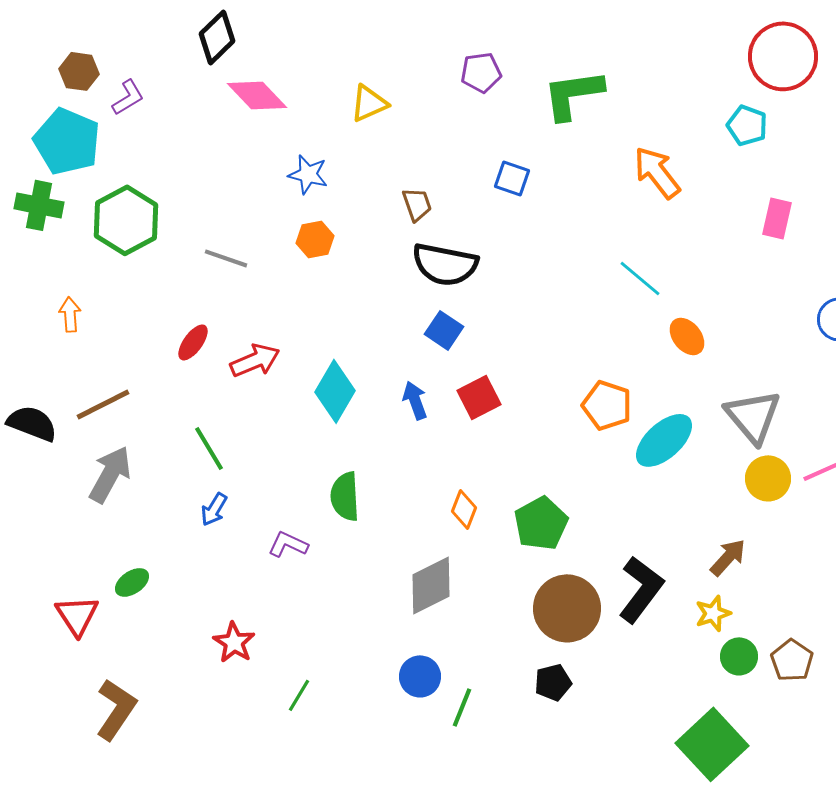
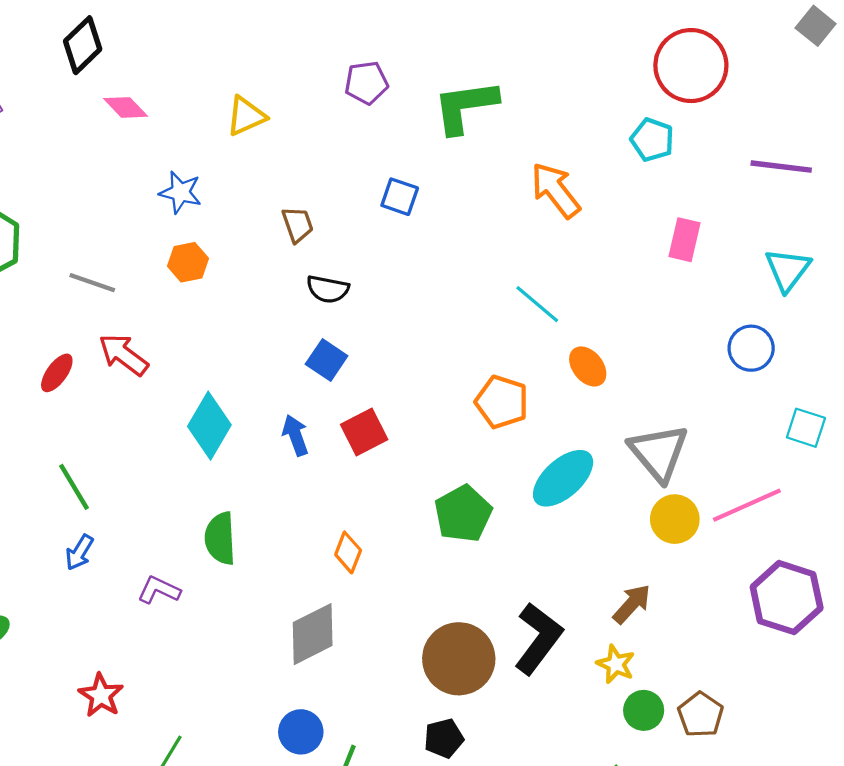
pink diamond: (257, 95) -> (126, 107), size x0.7
black semicircle: (445, 264) -> (328, 289), size x0.6
red arrow: (255, 360) -> (123, 355), moved, turned -120
orange pentagon: (607, 405) -> (502, 402), moved
green pentagon: (541, 523) -> (463, 514), moved
yellow star: (713, 613) -> (616, 664), turned -30

